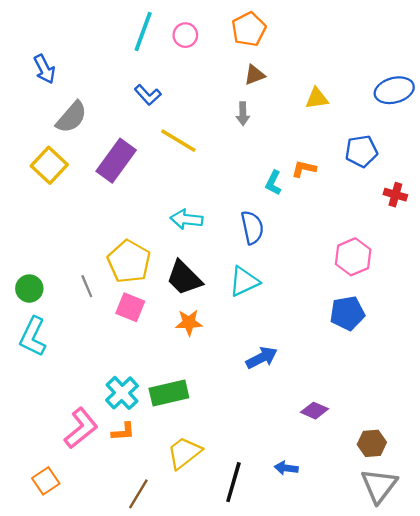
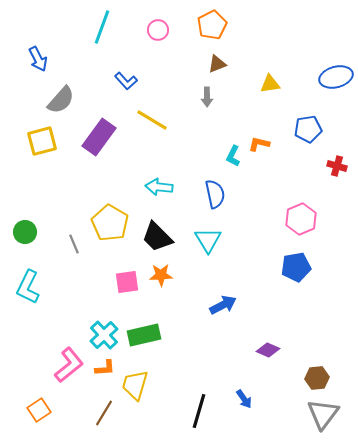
cyan line: (143, 32) -> (102, 27), moved
yellow square: (49, 165) -> (42, 141), turned 32
cyan triangle: (244, 281) -> (208, 240), turned -36
green circle: (29, 289) -> (25, 232), moved
pink square: (130, 307) -> (127, 282), moved, turned -30
yellow trapezoid: (184, 453) -> (135, 385), moved, turned -36
blue arrow: (286, 468) -> (244, 399), turned -132
brown line: (138, 494) -> (104, 413), moved

